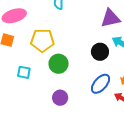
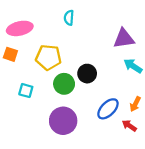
black circle: (100, 52) -> (87, 74), moved
purple circle: (60, 98) -> (63, 121), size x1.6

